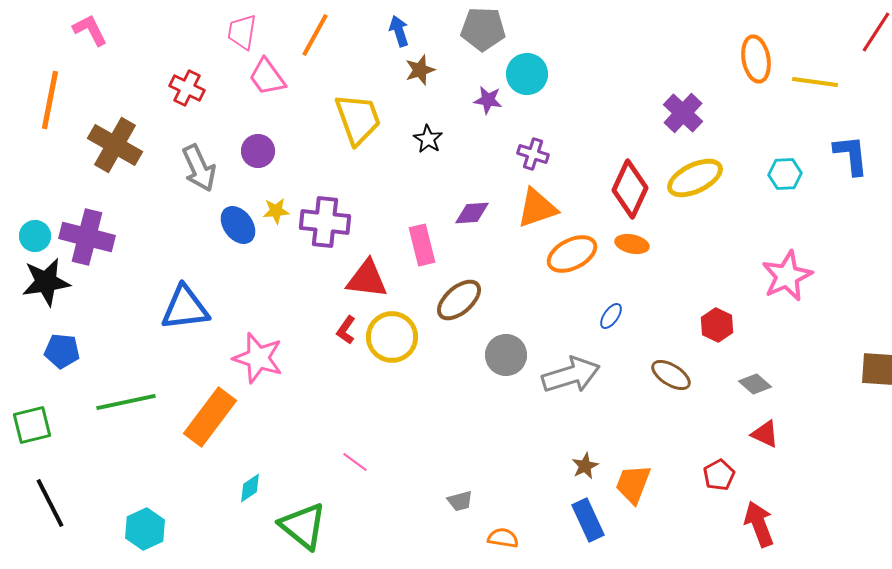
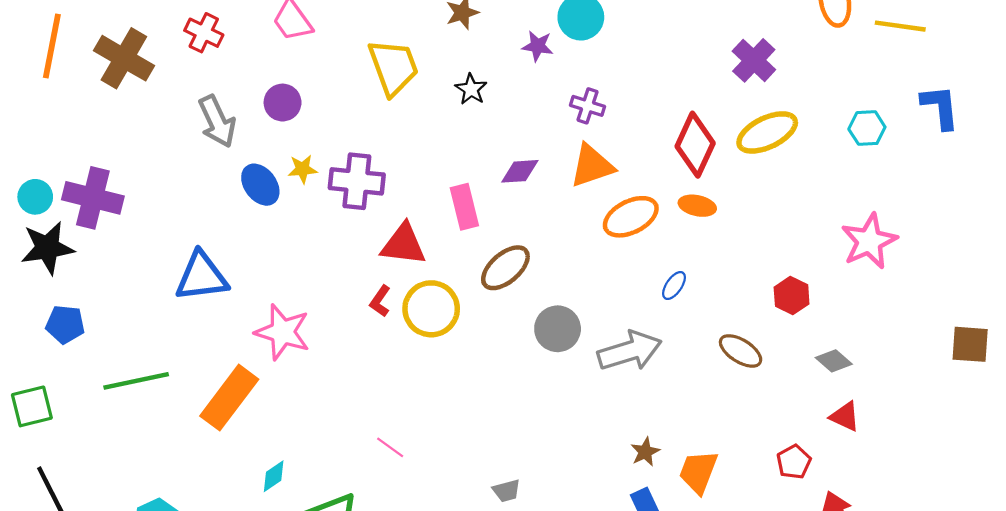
brown cross: (115, 145) -> (124, 58), moved

